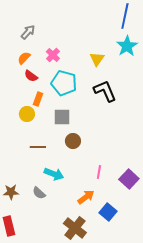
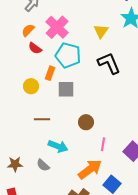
pink cross: (53, 55) -> (57, 27), size x1.6
orange rectangle: (38, 99) -> (50, 73), moved
brown circle: (73, 141) -> (86, 122), moved
orange arrow: (86, 197) -> (90, 169), size x1.4

